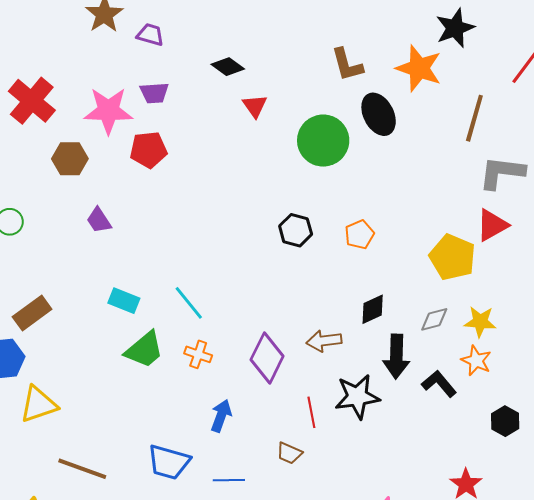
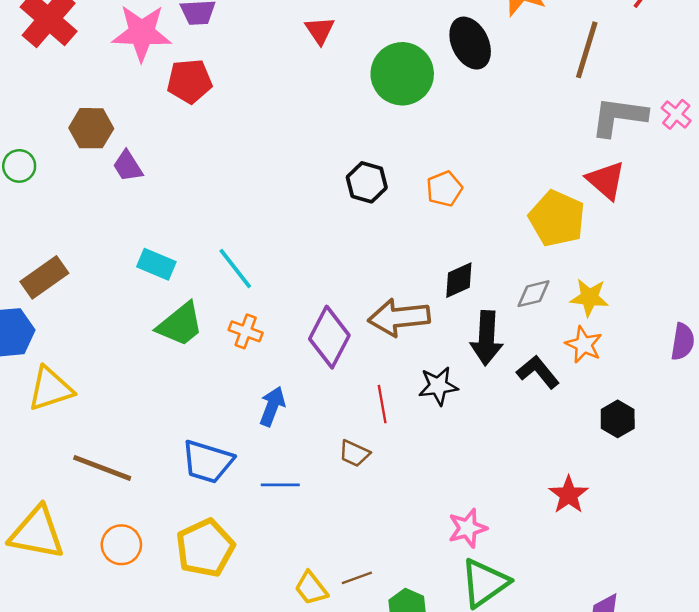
brown hexagon: (70, 159) -> (91, 128), moved
red triangle: (492, 225) -> (606, 180), turned -51
brown arrow: (324, 341) -> (399, 317), size x1.4
black star: (357, 397) -> (438, 386), size x0.7

